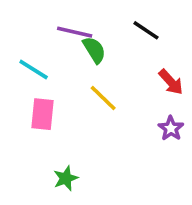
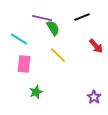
black line: (146, 30) -> (82, 17), turned -56
purple star: (171, 128) -> (94, 97), moved
green star: (66, 178) -> (36, 92), moved

